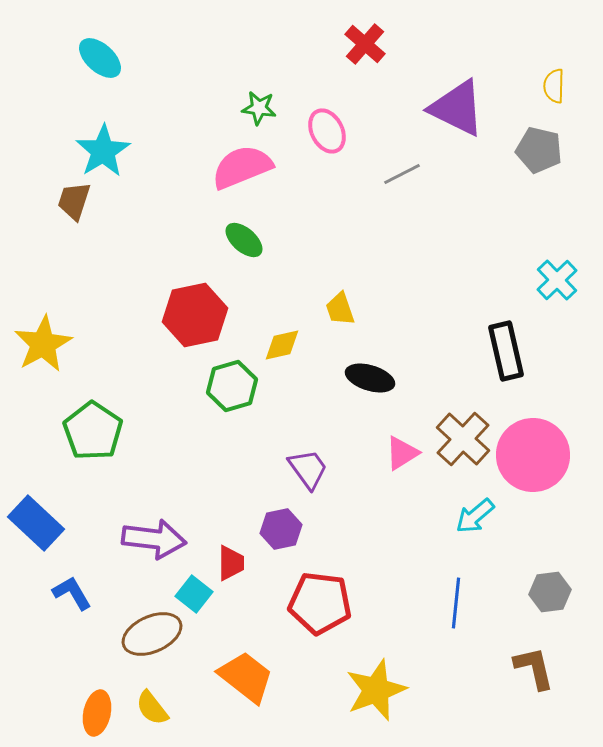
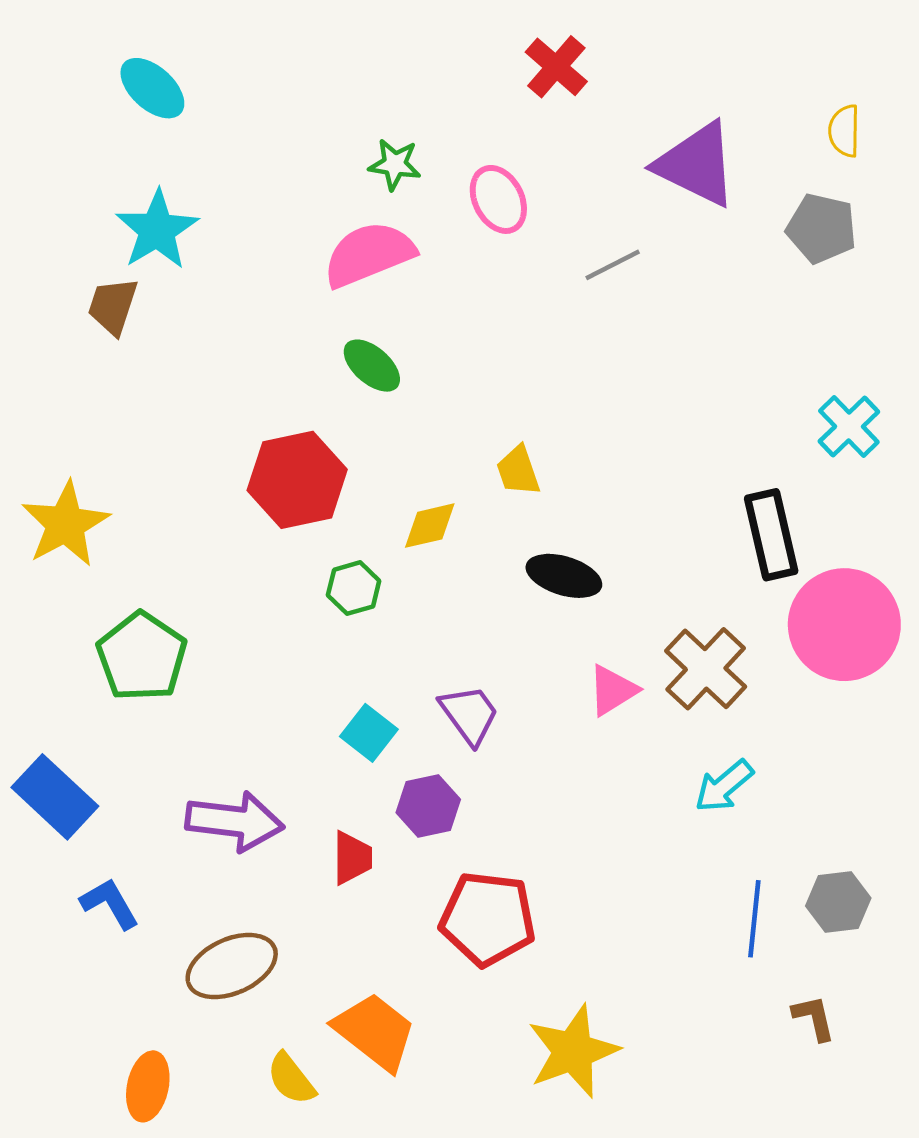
green hexagon: (232, 386) -> (354, 588), size x0.7
pink circle: (533, 455) -> (844, 625), moved
cyan square: (194, 594) -> (369, 733), moved
blue line: (456, 603) -> (754, 919), moved
brown L-shape: (534, 668) -> (814, 1018), size x0.7
yellow semicircle: (152, 708) -> (291, 1079), moved

